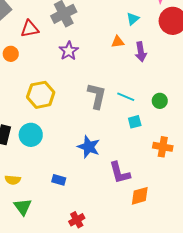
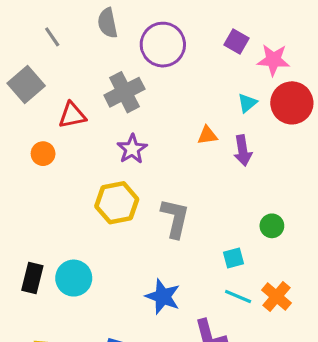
cyan triangle: (133, 19) -> (247, 103), moved
yellow hexagon: (41, 95) -> (117, 203), moved
cyan line: (126, 97) -> (238, 296), moved
orange cross: (163, 147) -> (277, 296), turned 30

